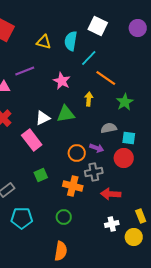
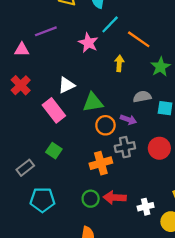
cyan line: (89, 58) -> (110, 24), moved
green triangle: (66, 114) -> (93, 102), moved
red circle: (124, 158) -> (159, 148), moved
green square: (41, 175) -> (54, 151), moved, turned -32
orange cross: (73, 186) -> (101, 163), turned -30
red arrow: (111, 194) -> (115, 198), moved

